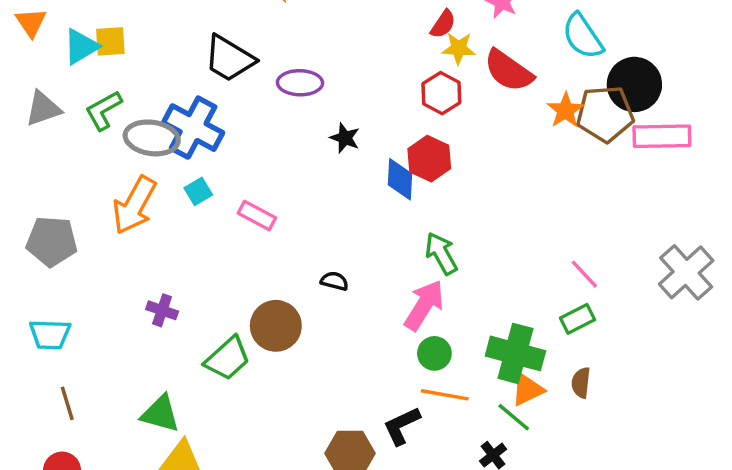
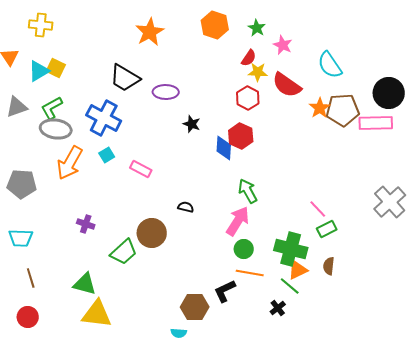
yellow square: (110, 41) -> (56, 68), turned 30
black circle: (634, 84) -> (389, 93), moved
gray ellipse: (152, 138) -> (56, 129), moved
pink line: (584, 274) -> (318, 209), moved

